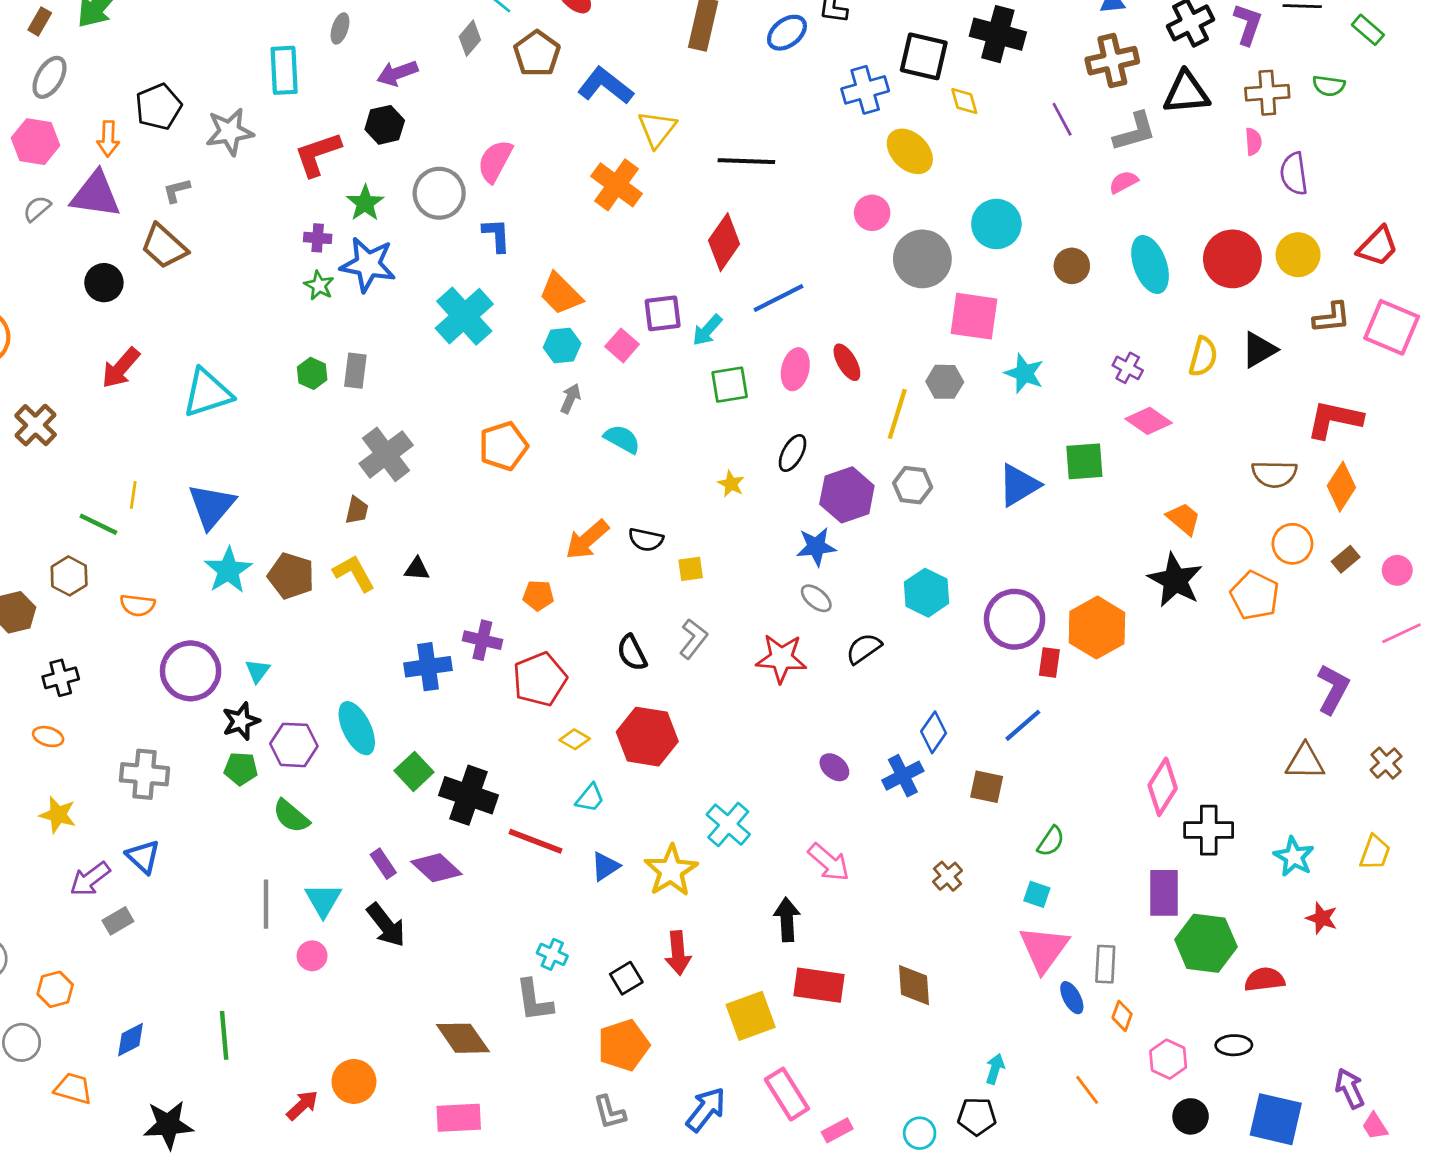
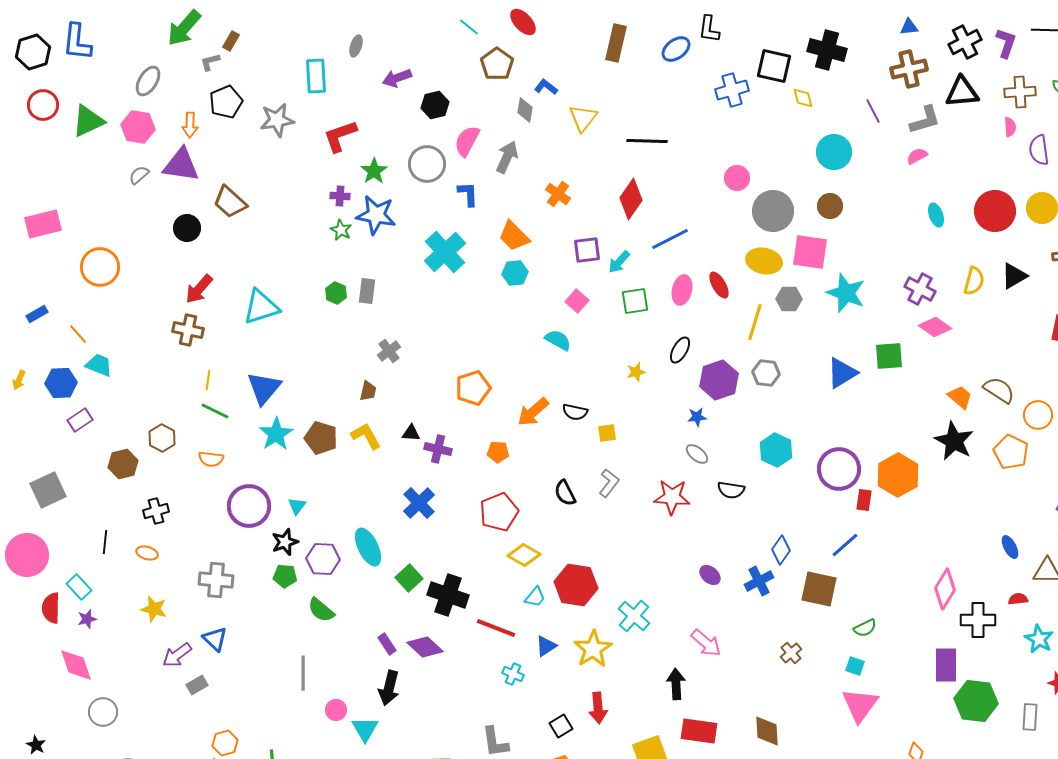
brown rectangle: (40, 21) -> (231, 41), moved
gray diamond: (470, 38) -> (525, 110), moved, turned -30
blue L-shape: (605, 86) -> (546, 87), size x0.6
black hexagon: (385, 125) -> (435, 105), moved
yellow ellipse: (910, 151) -> (764, 261), moved, turned -32
orange cross: (617, 185) -> (558, 194), moved, size x0.7
gray L-shape: (177, 190) -> (210, 62), moved
cyan circle: (996, 224) -> (834, 152), moved
cyan ellipse: (1150, 264) -> (936, 215), size x0.6
brown circle: (1072, 266) -> (830, 206), moved
pink square: (622, 345) -> (577, 301), moved
purple cross: (1128, 368) -> (920, 289), size x1.4
cyan star: (1024, 373) -> (846, 293), size x1.4
gray arrow: (570, 399) -> (507, 157), moved, size x1.5
brown cross: (36, 425) -> (188, 330), moved, turned -32
orange pentagon: (503, 446) -> (473, 388), moved
gray cross: (386, 454) -> (389, 351), size x0.6
brown semicircle: (1274, 474) -> (999, 390), moved, turned -148
yellow star: (731, 484) -> (636, 372), turned 30
green line: (98, 524) -> (215, 411), moved
blue star: (816, 547) -> (697, 417), size x0.7
purple cross: (482, 640) -> (438, 449), moved
black semicircle: (864, 649) -> (731, 490), turned -136
blue cross: (428, 667) -> (419, 503), turned -36
red hexagon: (647, 737) -> (576, 585), moved
yellow diamond: (575, 739) -> (524, 555), size x1.5
brown square: (987, 787) -> (819, 589), size x1.5
green semicircle: (1051, 841) -> (865, 628), turned 30
cyan triangle: (323, 900) -> (365, 729), moved
black arrow: (386, 925) -> (389, 688), turned 52
cyan cross: (552, 954) -> (513, 674), moved
gray rectangle: (1105, 964) -> (1030, 717), moved
red semicircle: (1265, 980) -> (1018, 599), moved, size x0.7
orange hexagon: (55, 989) -> (225, 743), moved
blue ellipse: (1072, 998) -> (1010, 547), moved

